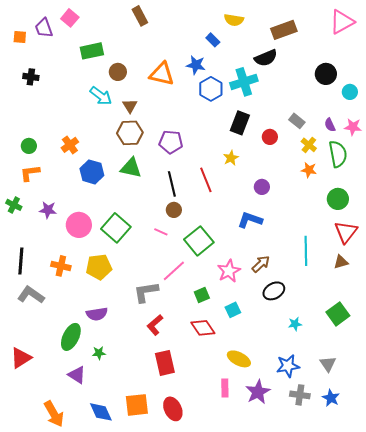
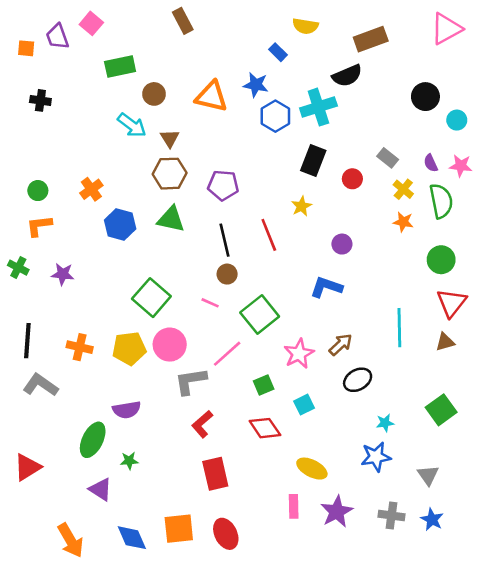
pink circle: (79, 225) -> (170, 345), moved
blue star: (288, 366) -> (376, 457), moved

